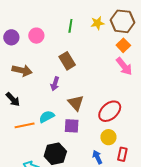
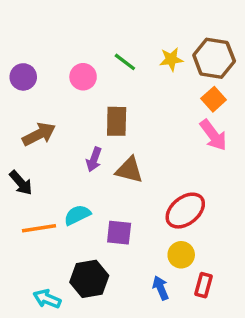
green line: (70, 26) -> (125, 62), turned -64
pink circle: (36, 36) -> (83, 77), moved
brown rectangle: (67, 61) -> (117, 121), turned 30
brown arrow: (22, 70) -> (39, 134), turned -42
brown triangle: (76, 103) -> (129, 170), moved, turned -36

